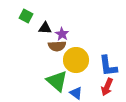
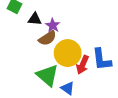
brown semicircle: (57, 46) -> (47, 38), turned -30
red arrow: (107, 87) -> (83, 65), moved

